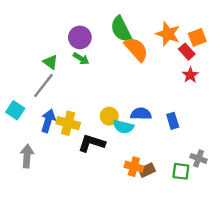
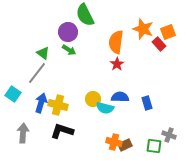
green semicircle: (121, 29) -> (85, 15), moved
orange semicircle: (136, 49) -> (116, 42), turned -130
red star: (190, 75) -> (117, 64), moved
black L-shape: (92, 143) -> (62, 131), moved

